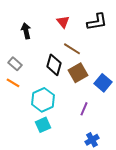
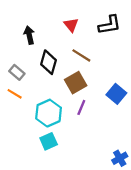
black diamond: (54, 65) -> (49, 62), moved
brown square: (78, 73) -> (76, 83), moved
purple line: (84, 109) -> (81, 107), moved
blue cross: (92, 140) -> (120, 158), moved

